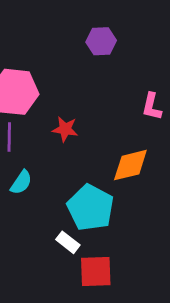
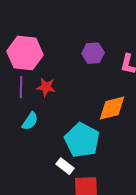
purple hexagon: (101, 41) -> (93, 53), moved
red star: (65, 129) -> (46, 87), moved

